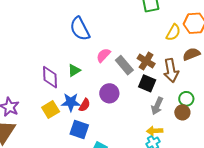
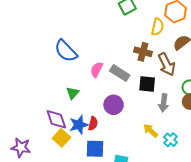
brown cross: (146, 61) -> (143, 52), moved
purple diamond: (50, 77) -> (56, 119), moved
yellow arrow: (155, 131) -> (151, 131), moved, turned 63

